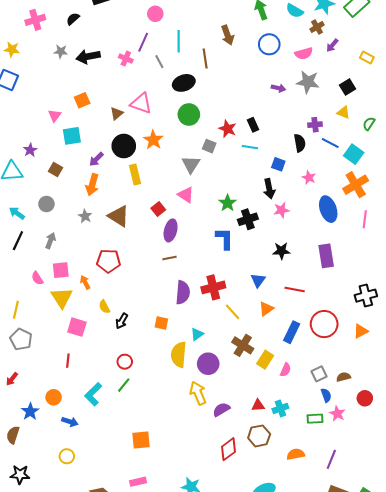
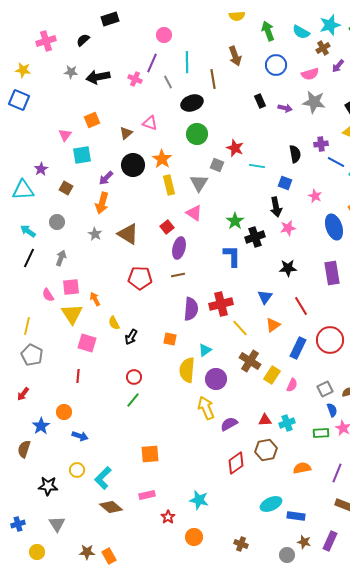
pink triangle: (141, 103) -> (150, 123), size x0.7
black rectangle: (253, 125) -> (260, 101), moved
black semicircle: (300, 143) -> (295, 154), moved
yellow rectangle: (135, 175) -> (169, 185), moved
red pentagon: (108, 261) -> (140, 278), moved
red line: (295, 289) -> (301, 306), turned 48
cyan L-shape: (93, 394) -> (103, 478), moved
black star: (20, 475) -> (48, 486), moved

